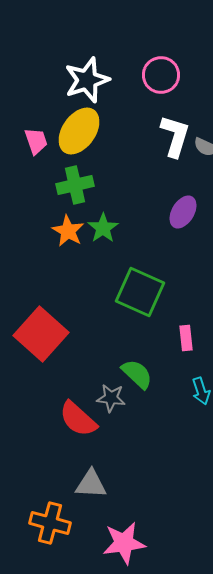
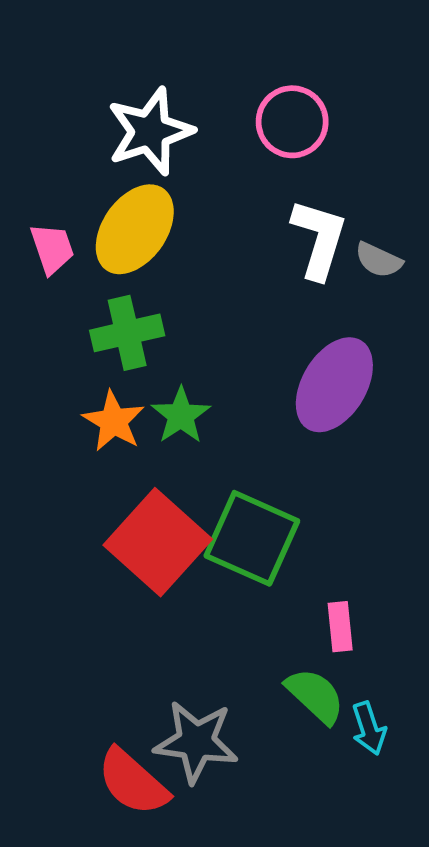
purple ellipse: (183, 212) -> (334, 385), size x1.5
red square: (41, 334) -> (158, 542), moved
green semicircle: (137, 374) -> (315, 696), moved
gray star: (111, 398) -> (196, 742), size x1.5

